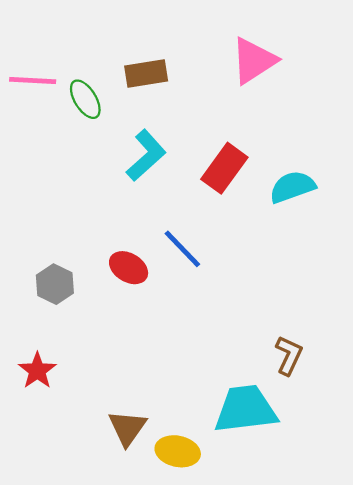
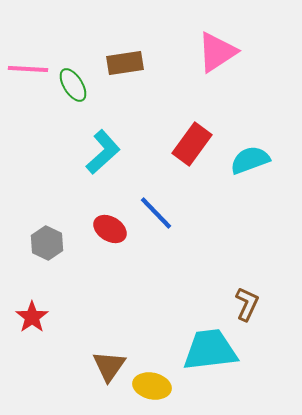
cyan L-shape: (146, 155) -> (103, 152), moved

